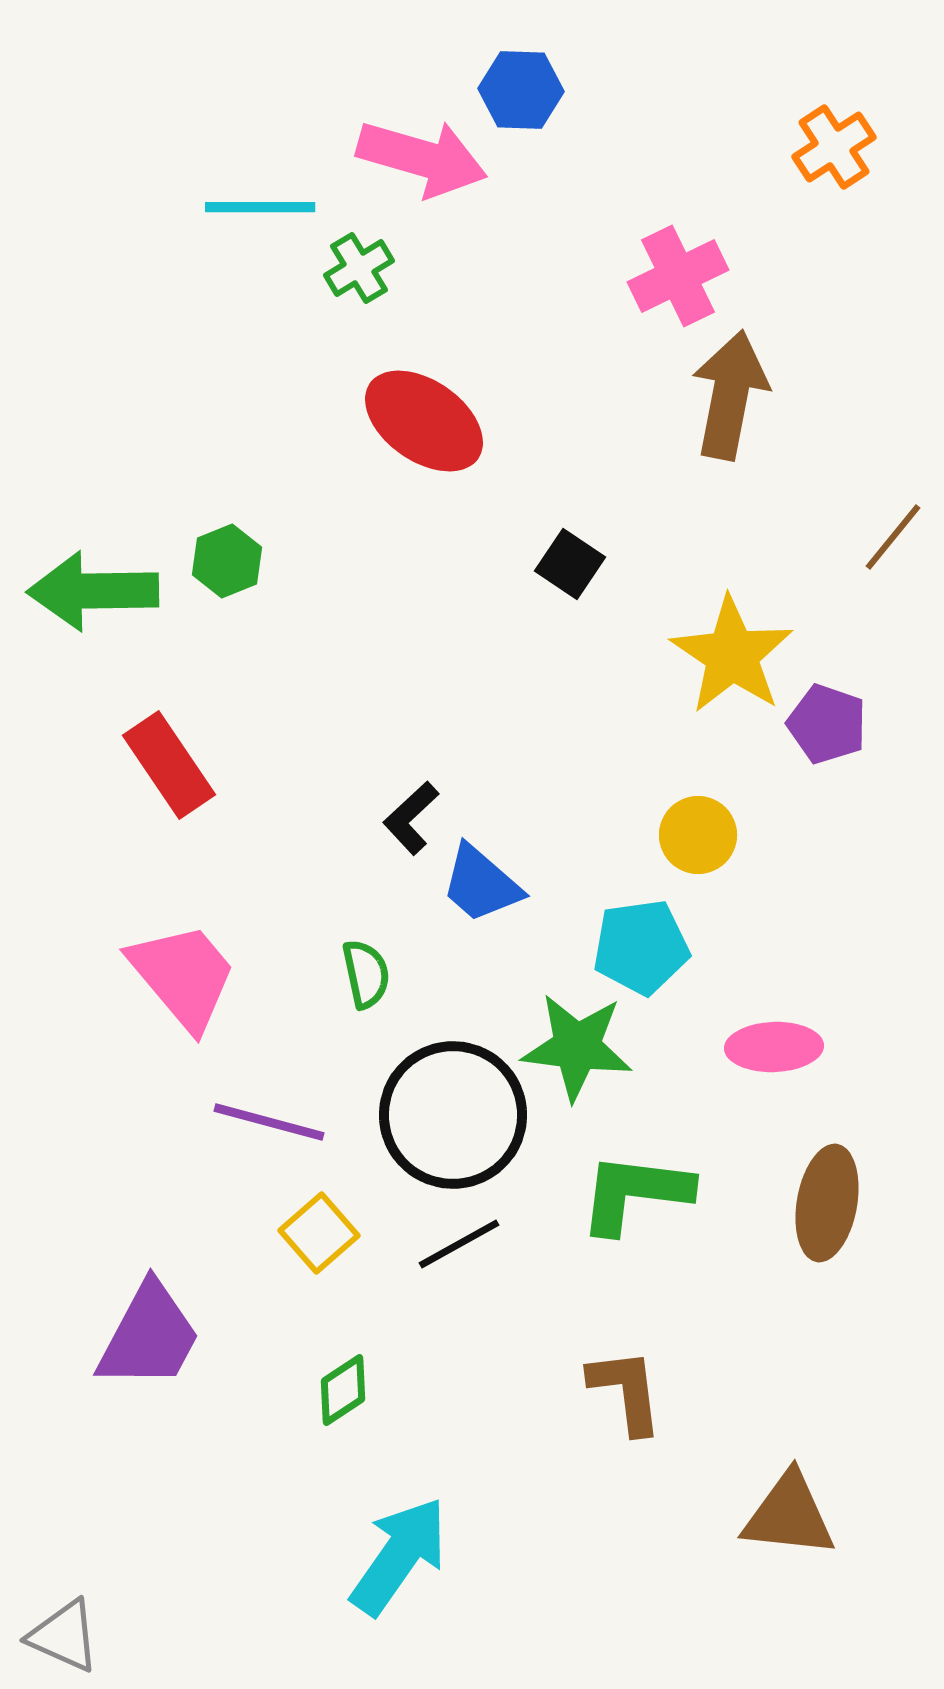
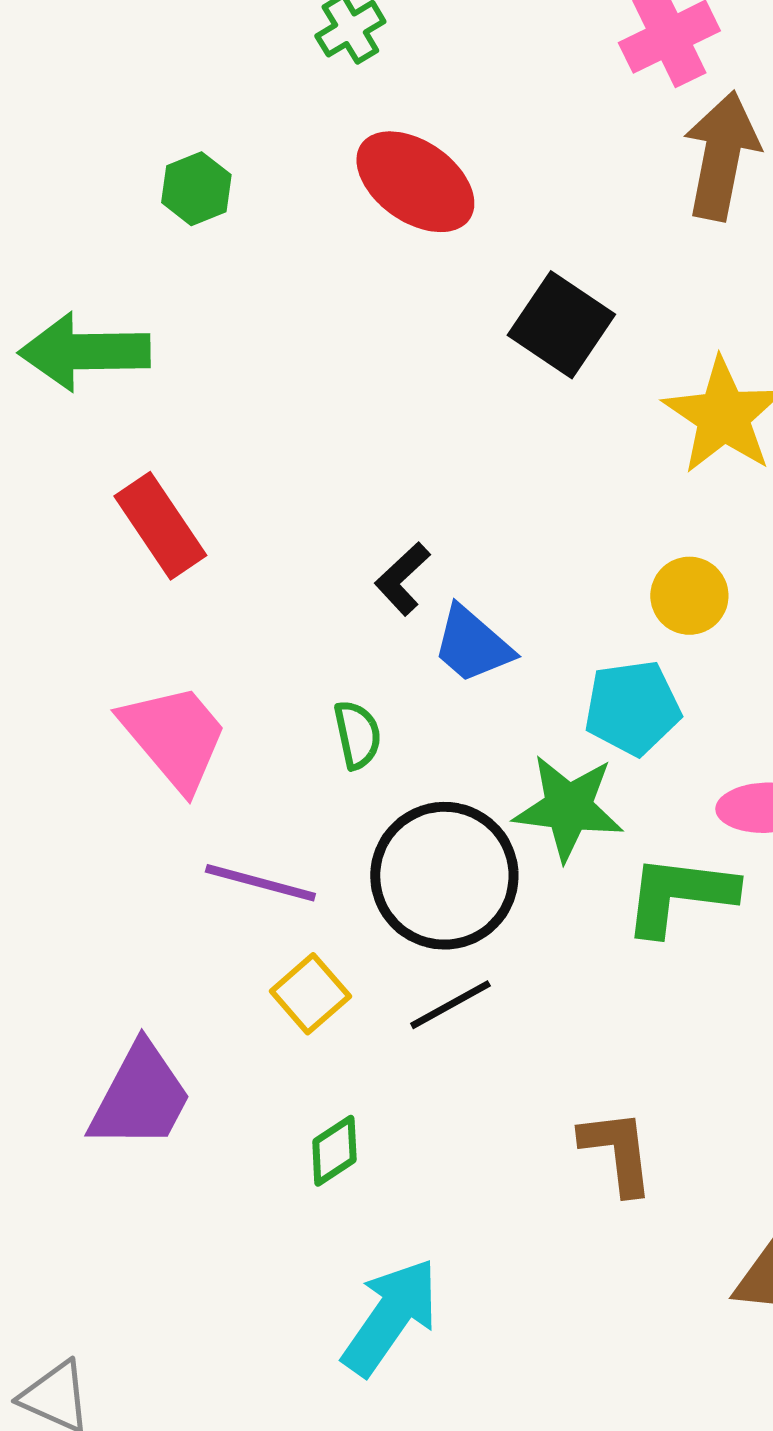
green hexagon: (227, 561) -> (196, 189), moved
black square: (570, 564) -> (561, 325), size x1.5
green L-shape: (635, 1193) -> (679, 895), moved

